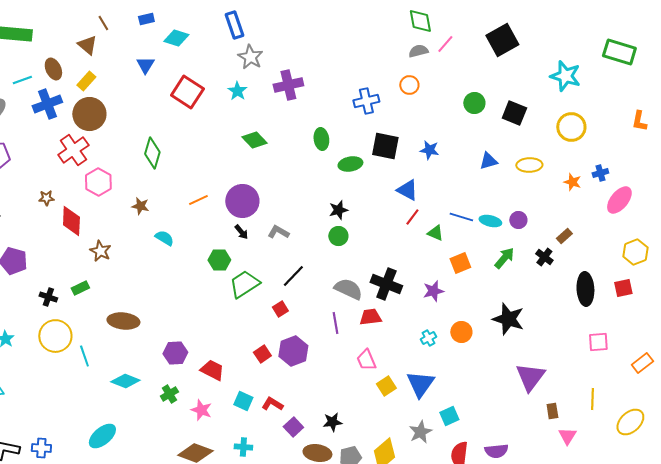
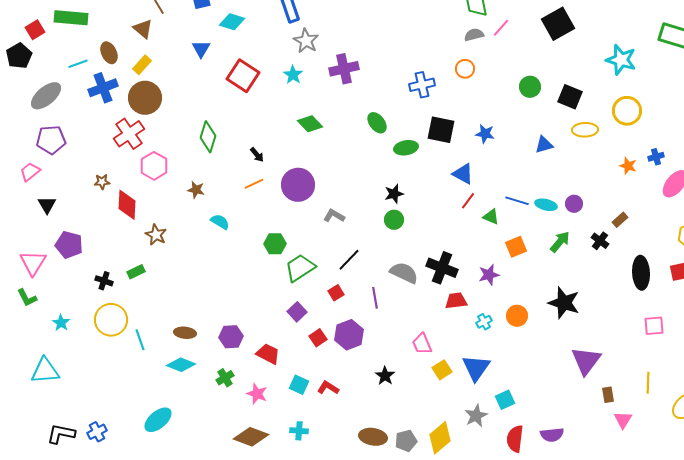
green ellipse: (321, 139) -> (377, 123), turned -30
yellow ellipse: (529, 165) -> (585, 130), moved
black arrow: (241, 232) -> (257, 155), moved
red trapezoid: (370, 317) -> (456, 301), moved
brown ellipse: (123, 321) -> (185, 333), moved, size x0.7
purple line: (335, 323) -> (375, 298), moved
black star: (332, 422) -> (385, 376), moved, turned -30
purple square: (293, 427) -> (297, 312), moved
blue cross: (41, 448) -> (97, 432), turned -30

